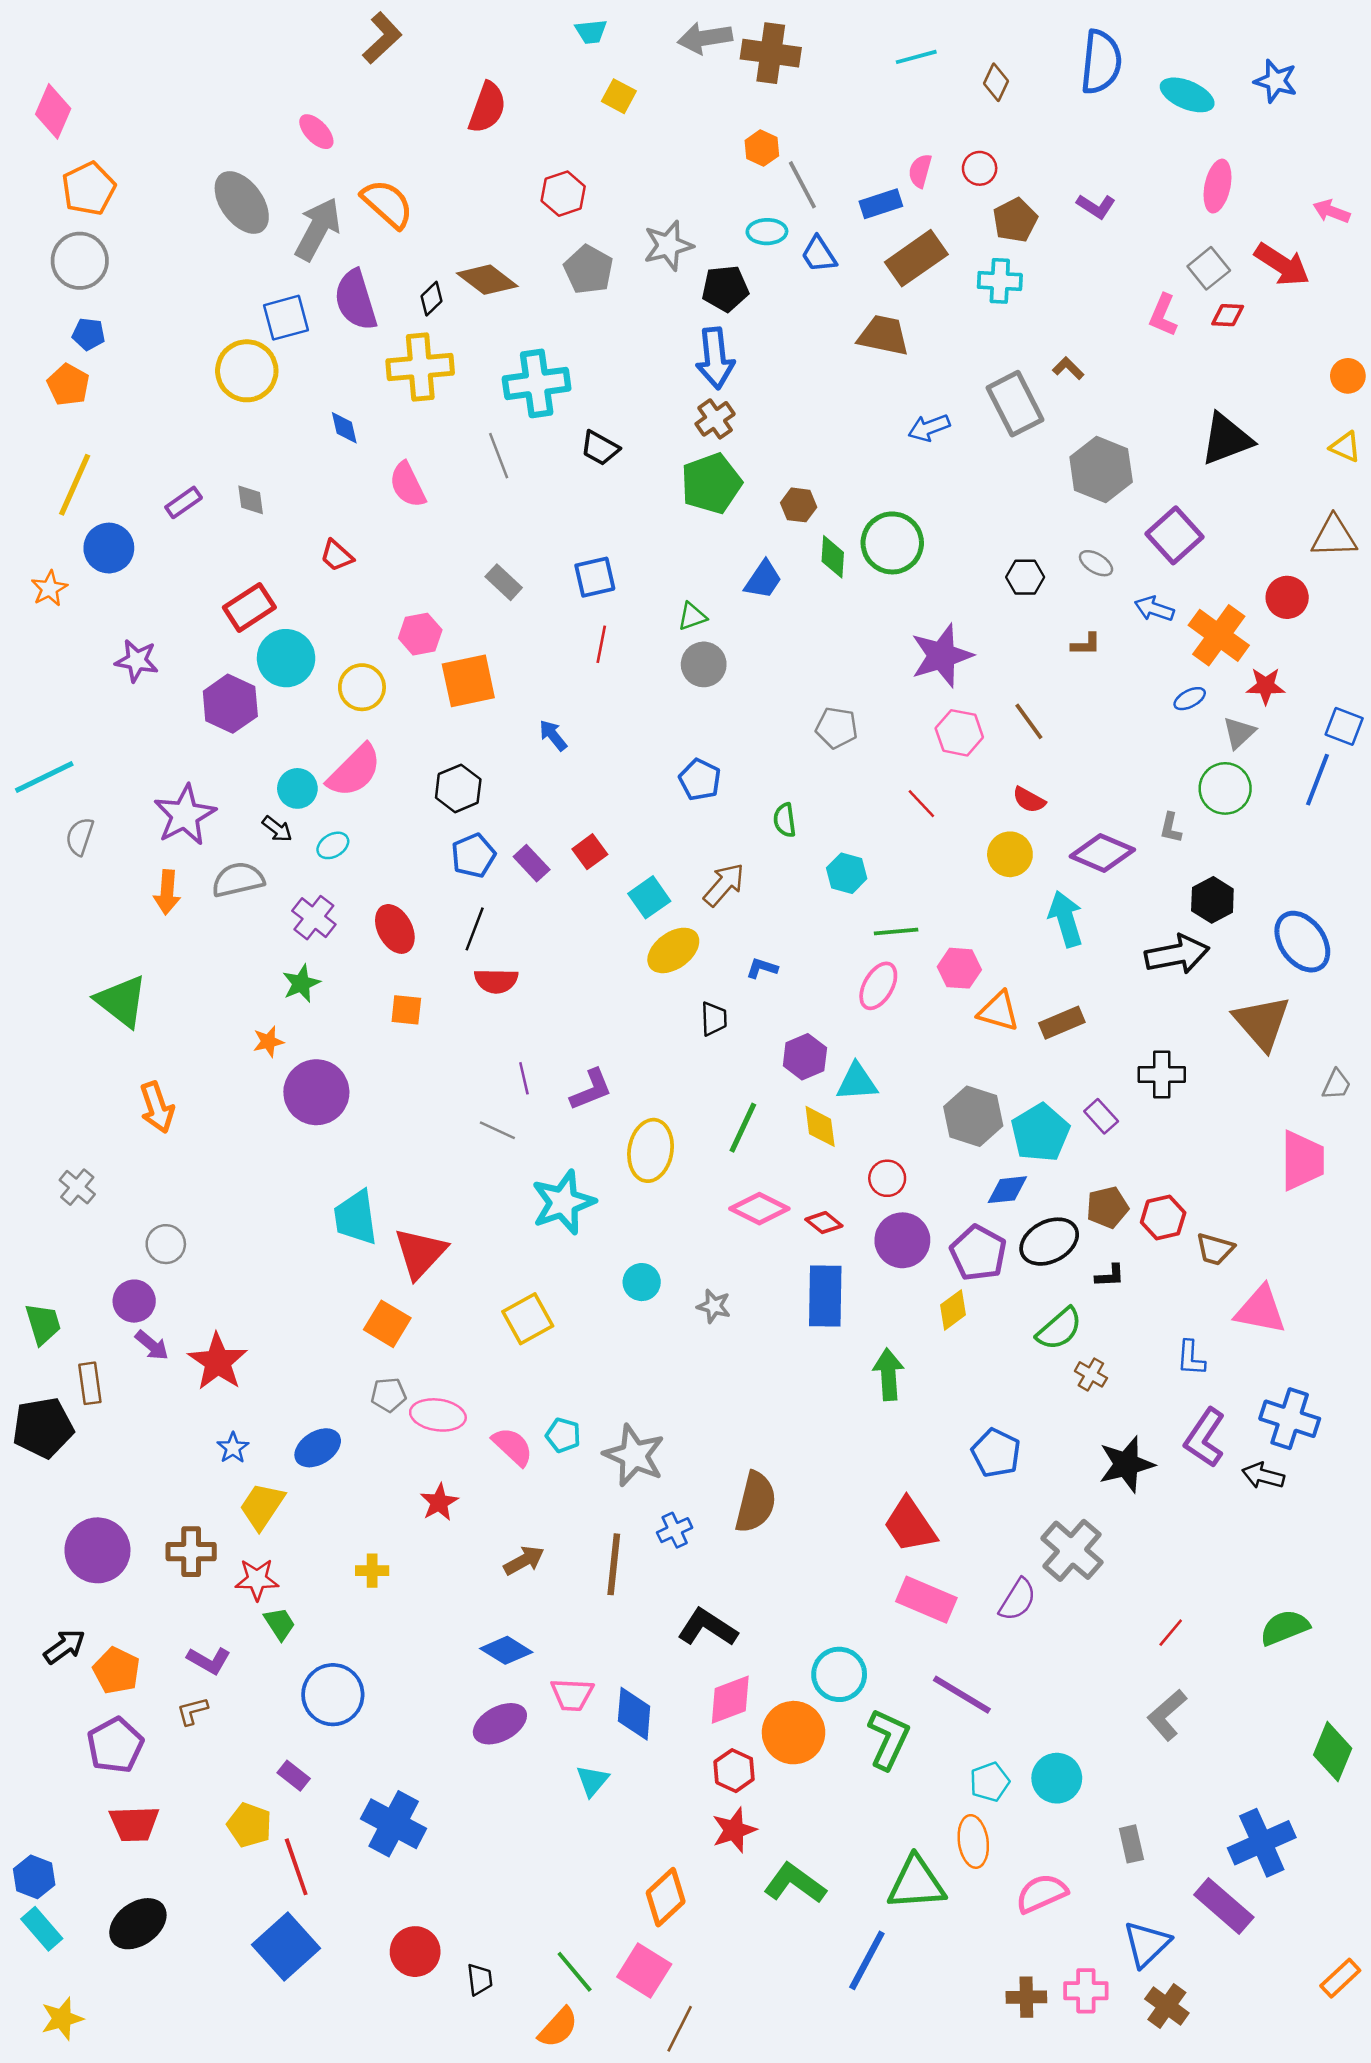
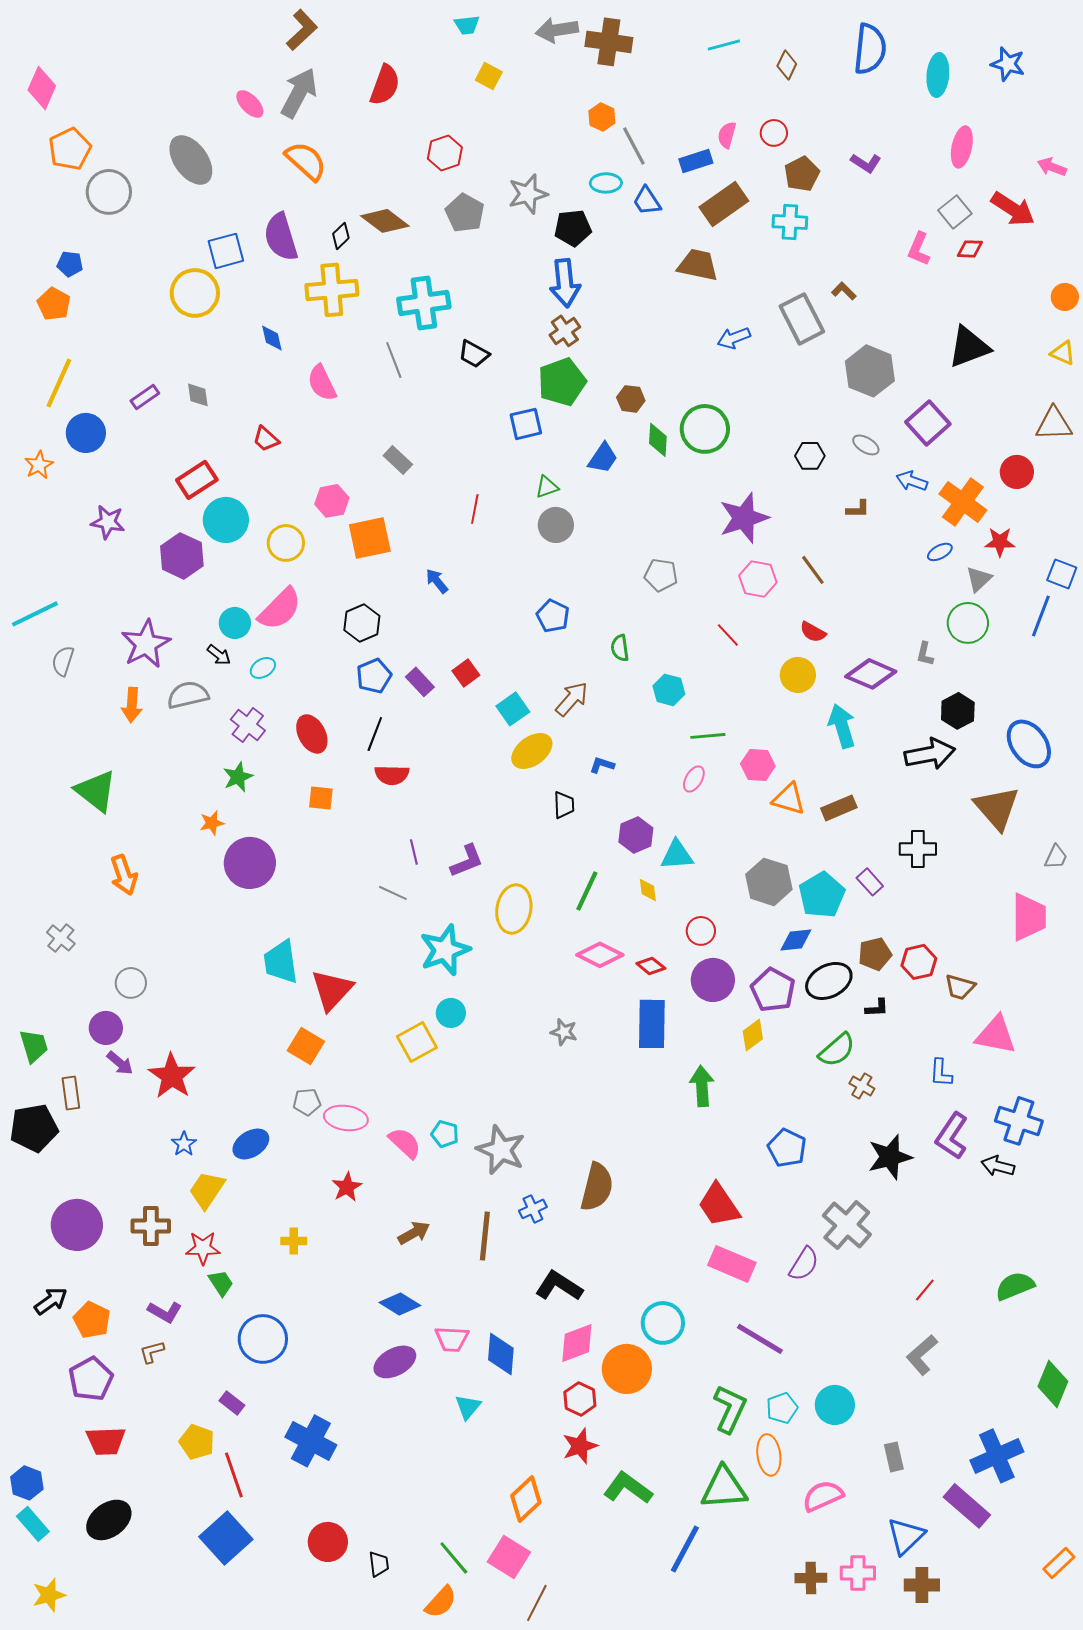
cyan ellipse: (1187, 95) -> (938, 75), turned 72
gray arrow: (318, 229) -> (299, 93), moved
gray circle: (80, 261) -> (109, 192), moved
blue square: (595, 577) -> (526, 424), moved
pink ellipse: (878, 986) -> (694, 779), size x0.7
yellow diamond: (820, 1126) -> (648, 890), size x0.7
cyan circle: (642, 1282) -> (451, 1013), moved
green L-shape: (888, 1739) -> (730, 1409), moved
brown cross: (1167, 2006) -> (922, 1585), turned -36

